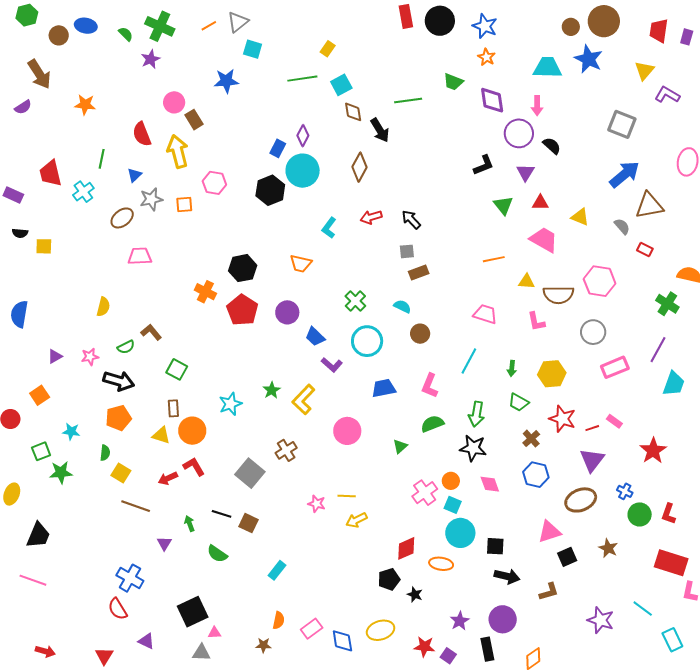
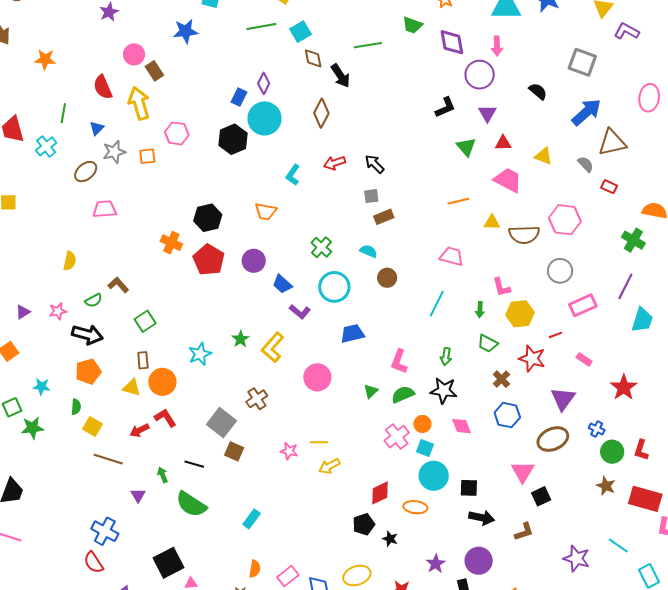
black semicircle: (552, 146) -> (538, 91), moved
pink L-shape: (536, 322) -> (501, 287), moved
green square: (177, 369) -> (145, 321), turned 30
pink L-shape: (430, 386) -> (399, 361), moved
green arrow: (476, 414) -> (446, 356), size x0.7
green semicircle: (432, 424) -> (403, 394), moved
red line: (592, 428) -> (555, 335), moved
brown square: (248, 523) -> (234, 451), moved
pink triangle: (549, 532) -> (523, 472), turned -40
brown star: (608, 548) -> (606, 486), moved
green semicircle: (217, 554) -> (191, 504), size x1.5

